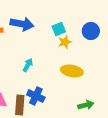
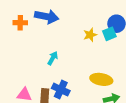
cyan square: (59, 29) -> (109, 34), moved
yellow ellipse: (72, 71) -> (101, 79), moved

